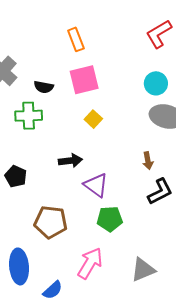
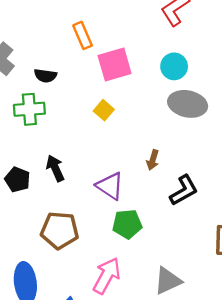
orange rectangle: (76, 39) -> (83, 35), moved
pink square: (84, 80) -> (115, 65), moved
black arrow: (70, 161) -> (55, 168), moved, turned -105
brown arrow: (148, 161) -> (153, 160), moved, turned 30

